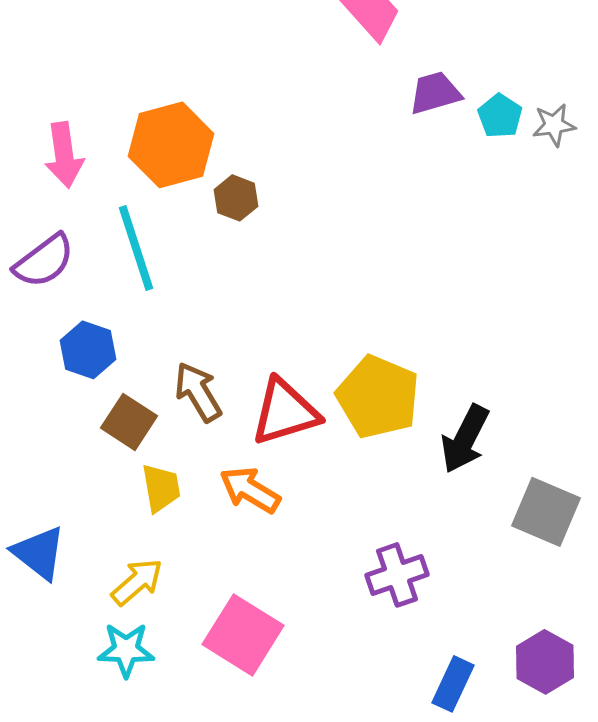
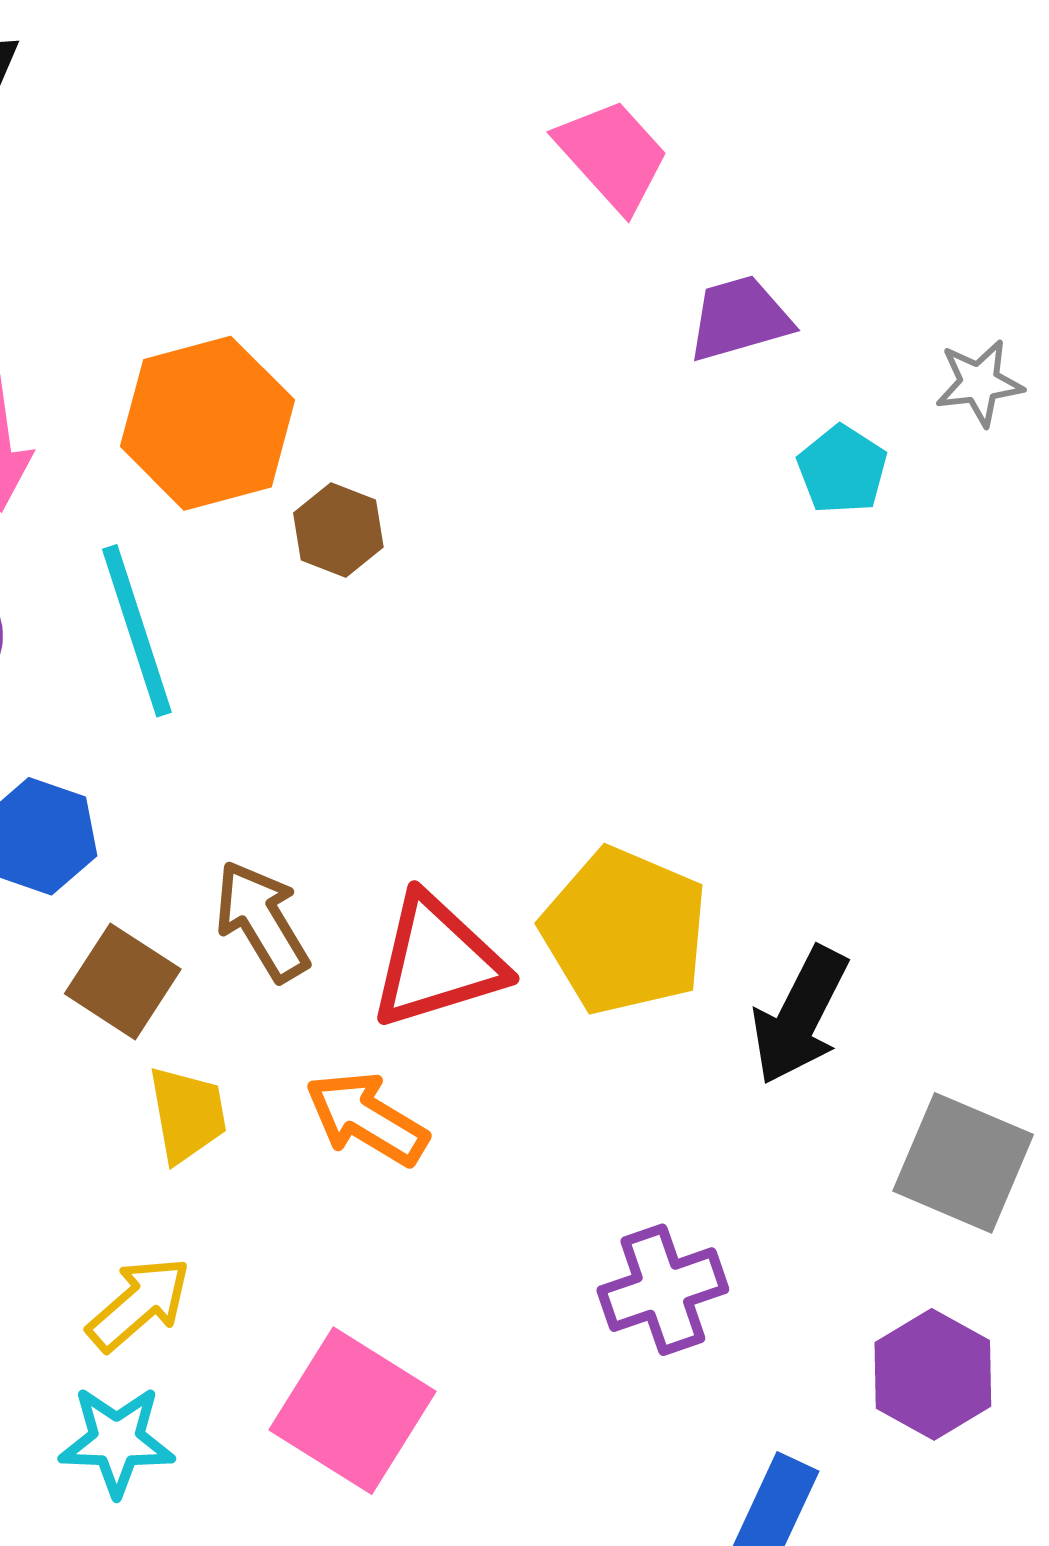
cyan pentagon: (500, 116) -> (842, 470), moved
purple hexagon: (545, 662) -> (933, 1374), moved

